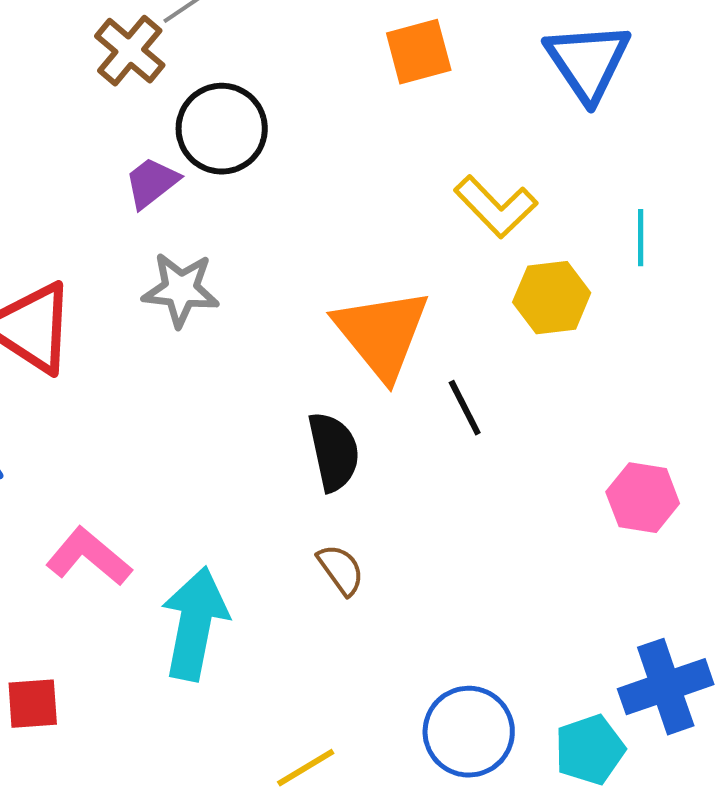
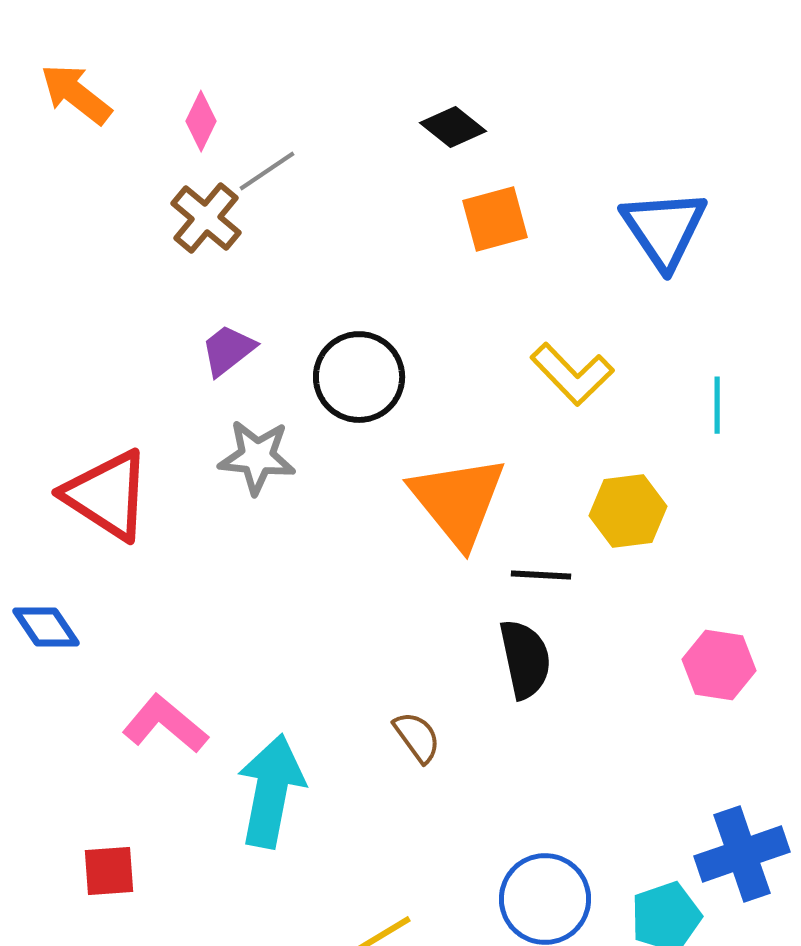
black circle: (222, 129) -> (359, 377), moved
yellow hexagon: (552, 298) -> (628, 511), moved
black line: (465, 408) -> (541, 575), turned -60
black semicircle: (334, 452) -> (525, 659), moved

